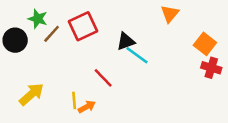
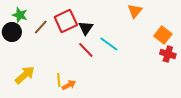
green star: (38, 19) -> (20, 15), moved
black triangle: (126, 41) -> (86, 28), moved, turned -35
red line: (103, 78) -> (86, 50), moved

